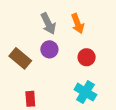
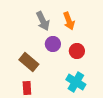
purple circle: (49, 49) -> (53, 44), moved
brown rectangle: (20, 58) -> (29, 62), moved

